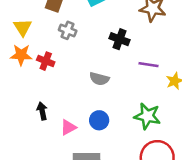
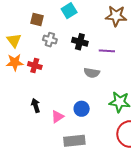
black cross: (120, 39) -> (80, 42), moved
purple line: (149, 65) -> (107, 51), moved
gray semicircle: (99, 79) -> (92, 73), moved

